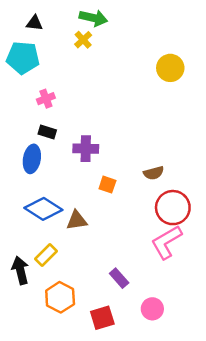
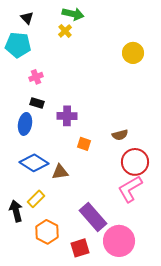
black triangle: (34, 23) -> (27, 18), turned 40
purple rectangle: (119, 278) -> (93, 217), size x1.8
pink circle: (152, 309) -> (119, 241), size x1.8

